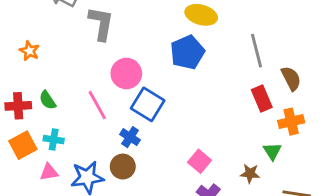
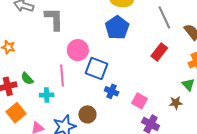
red rectangle: (262, 99) -> (159, 52), moved, turned 72
pink line: (97, 105) -> (62, 76), turned 35
blue cross: (130, 137) -> (112, 91), moved
cyan cross: (54, 140) -> (47, 95), moved

